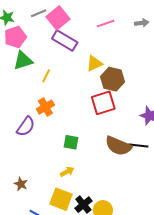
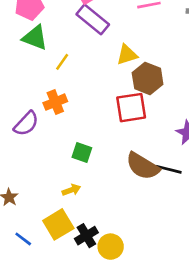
green triangle: (23, 61) -> (35, 38), turned 30
yellow square: (61, 199) -> (58, 224), turned 30

